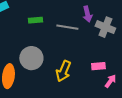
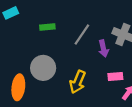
purple arrow: (87, 14) -> (103, 48), moved
gray line: (67, 27) -> (82, 34), turned -65

